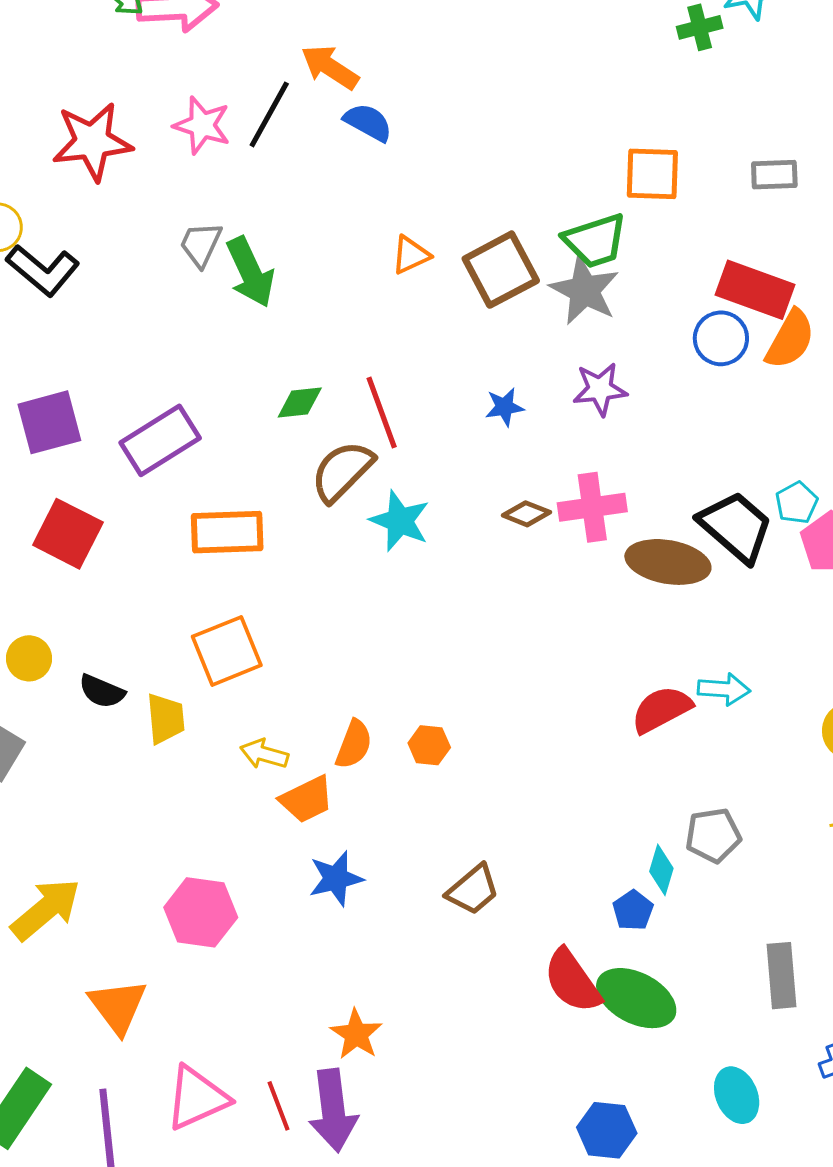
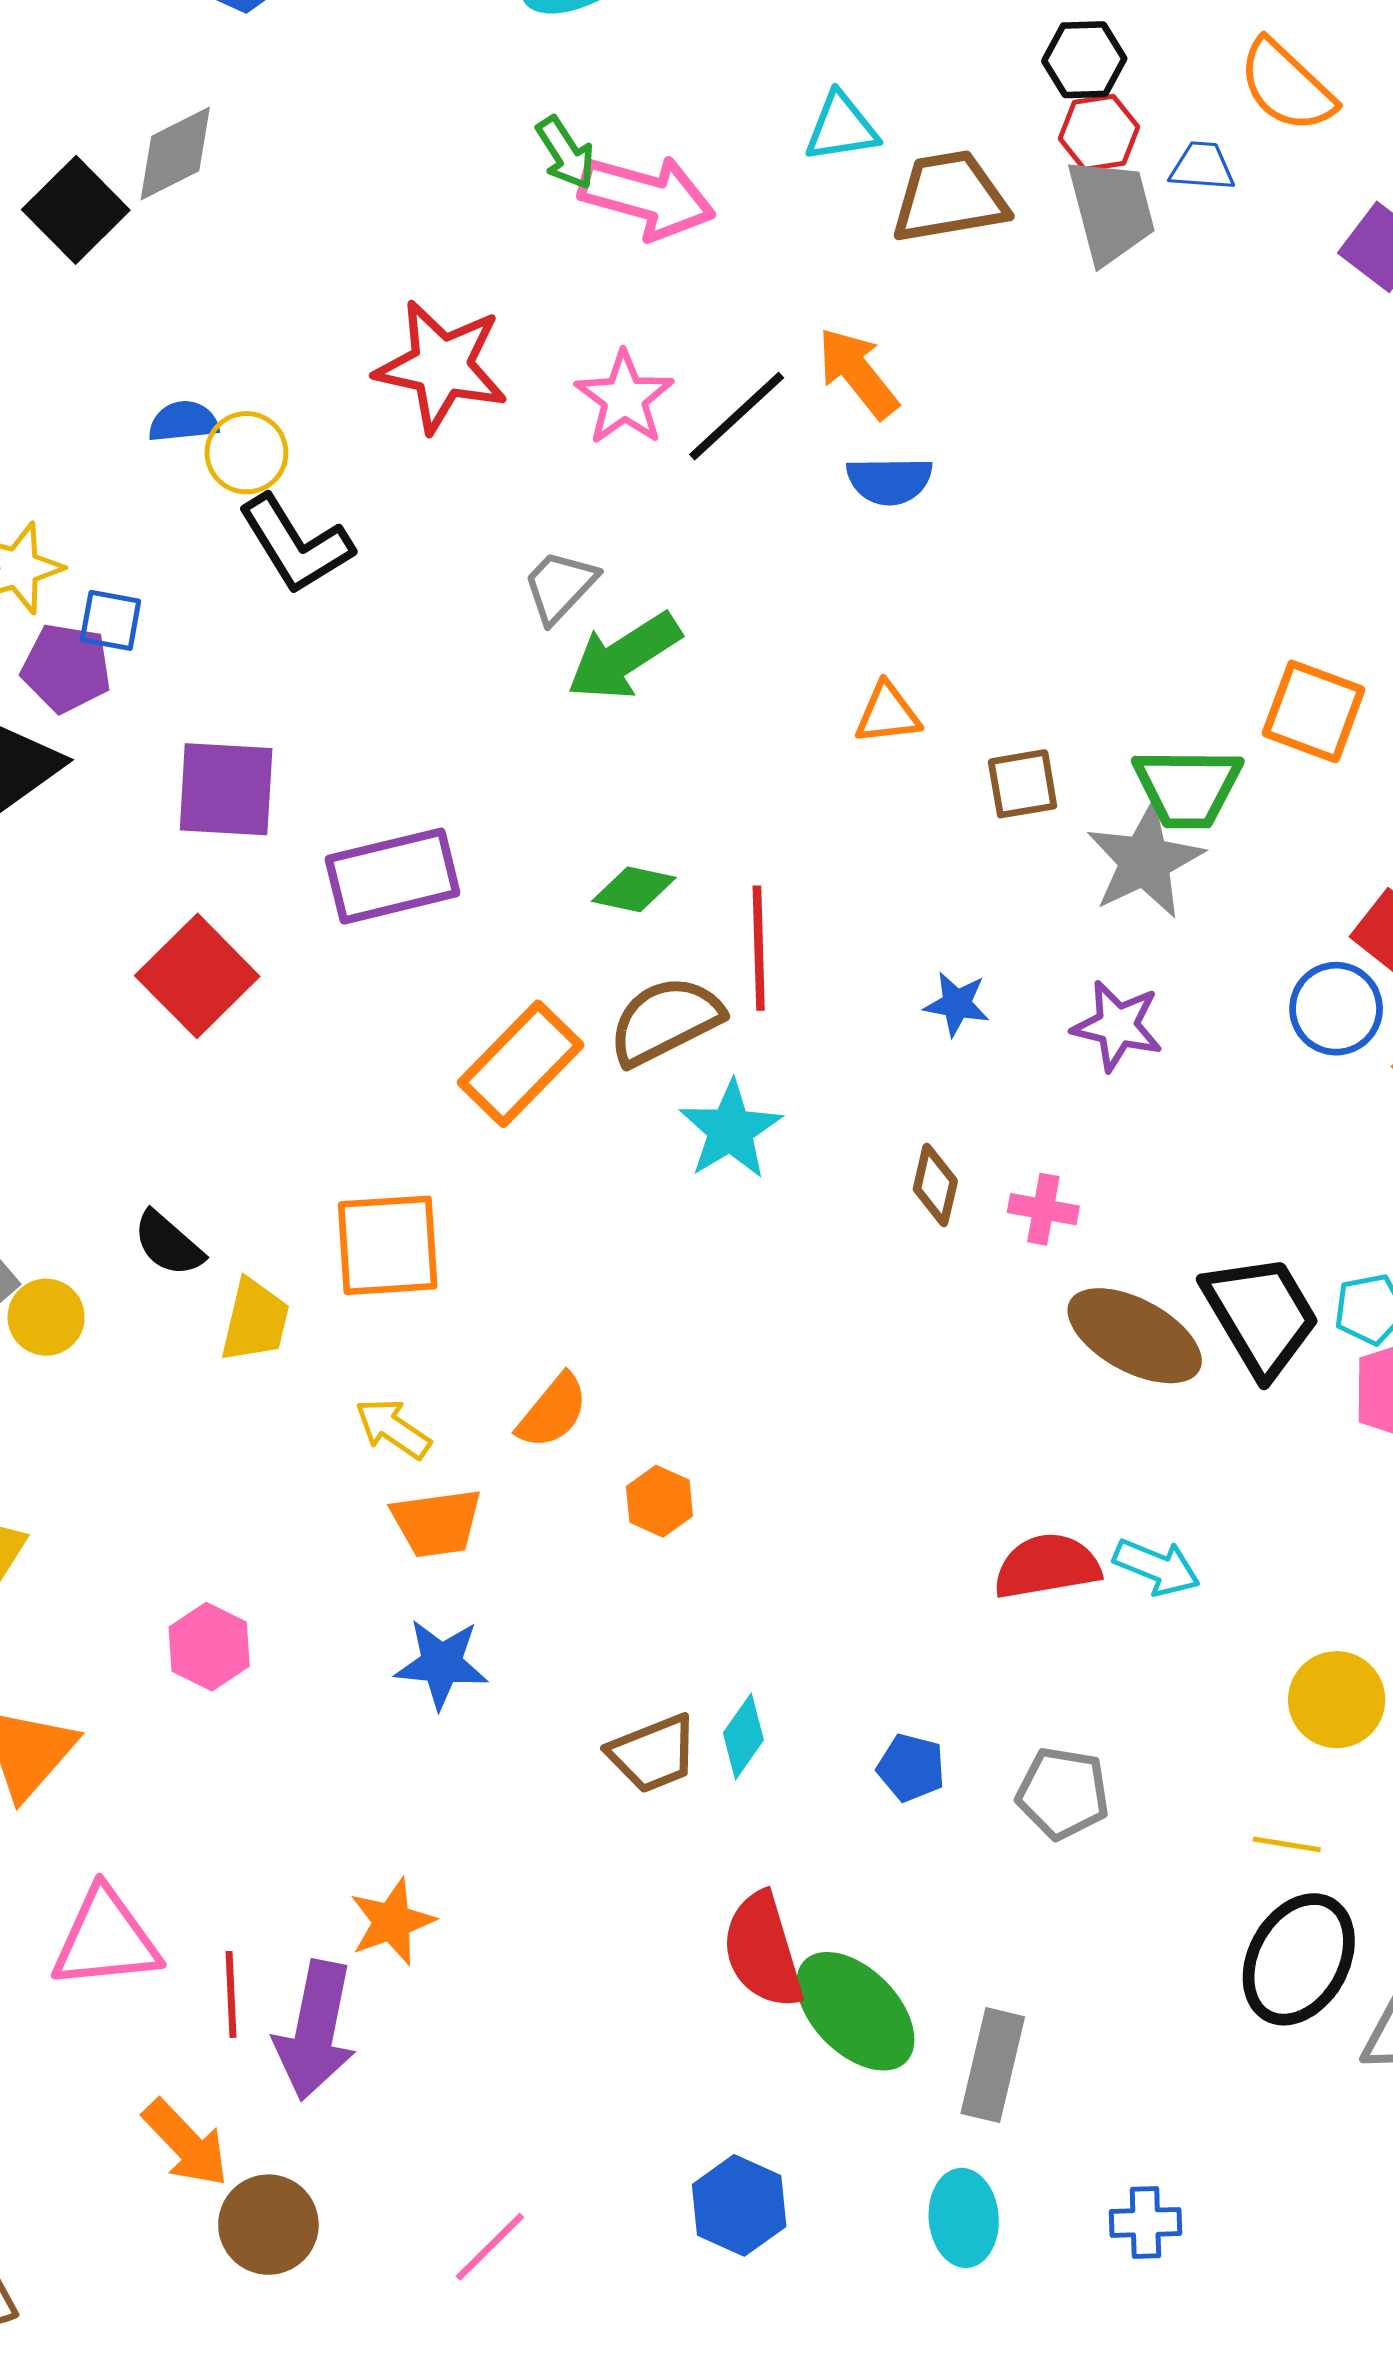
blue semicircle: (368, 122) -> (889, 481), turned 132
brown square: (501, 270) -> (1023, 784), size x0.6
green arrow: (250, 272) -> (624, 656), turned 64
pink cross: (592, 507) -> (1043, 1209), size x0.6
brown diamond: (526, 514) -> (935, 1185), turned 63
orange rectangle: (227, 532) -> (521, 1064), moved, turned -62
yellow circle: (29, 658) -> (46, 1317), moved
orange semicircle: (354, 744) -> (553, 1411), moved
cyan diamond: (661, 870) -> (743, 1736), moved
blue pentagon: (633, 910) -> (911, 1768), moved, turned 30
pink hexagon: (201, 912) -> (209, 1647), size x0.7
gray rectangle: (782, 976) -> (993, 2065), moved

